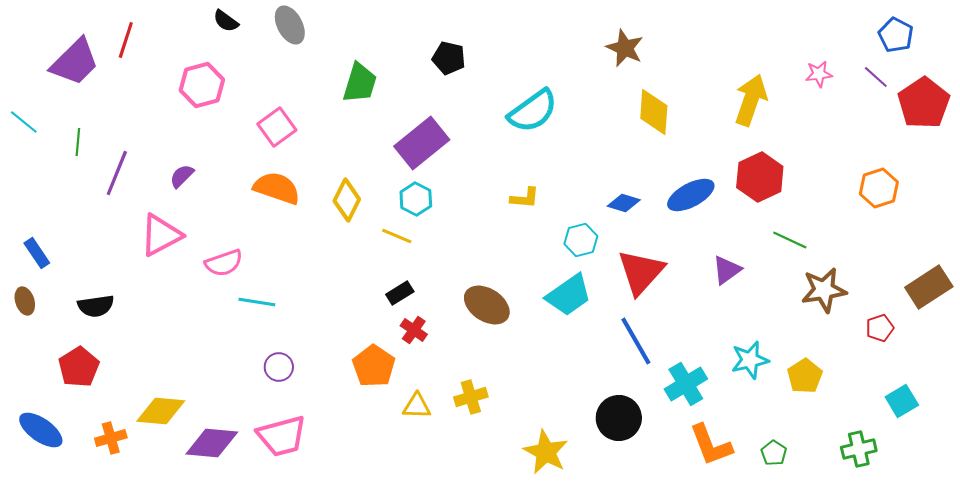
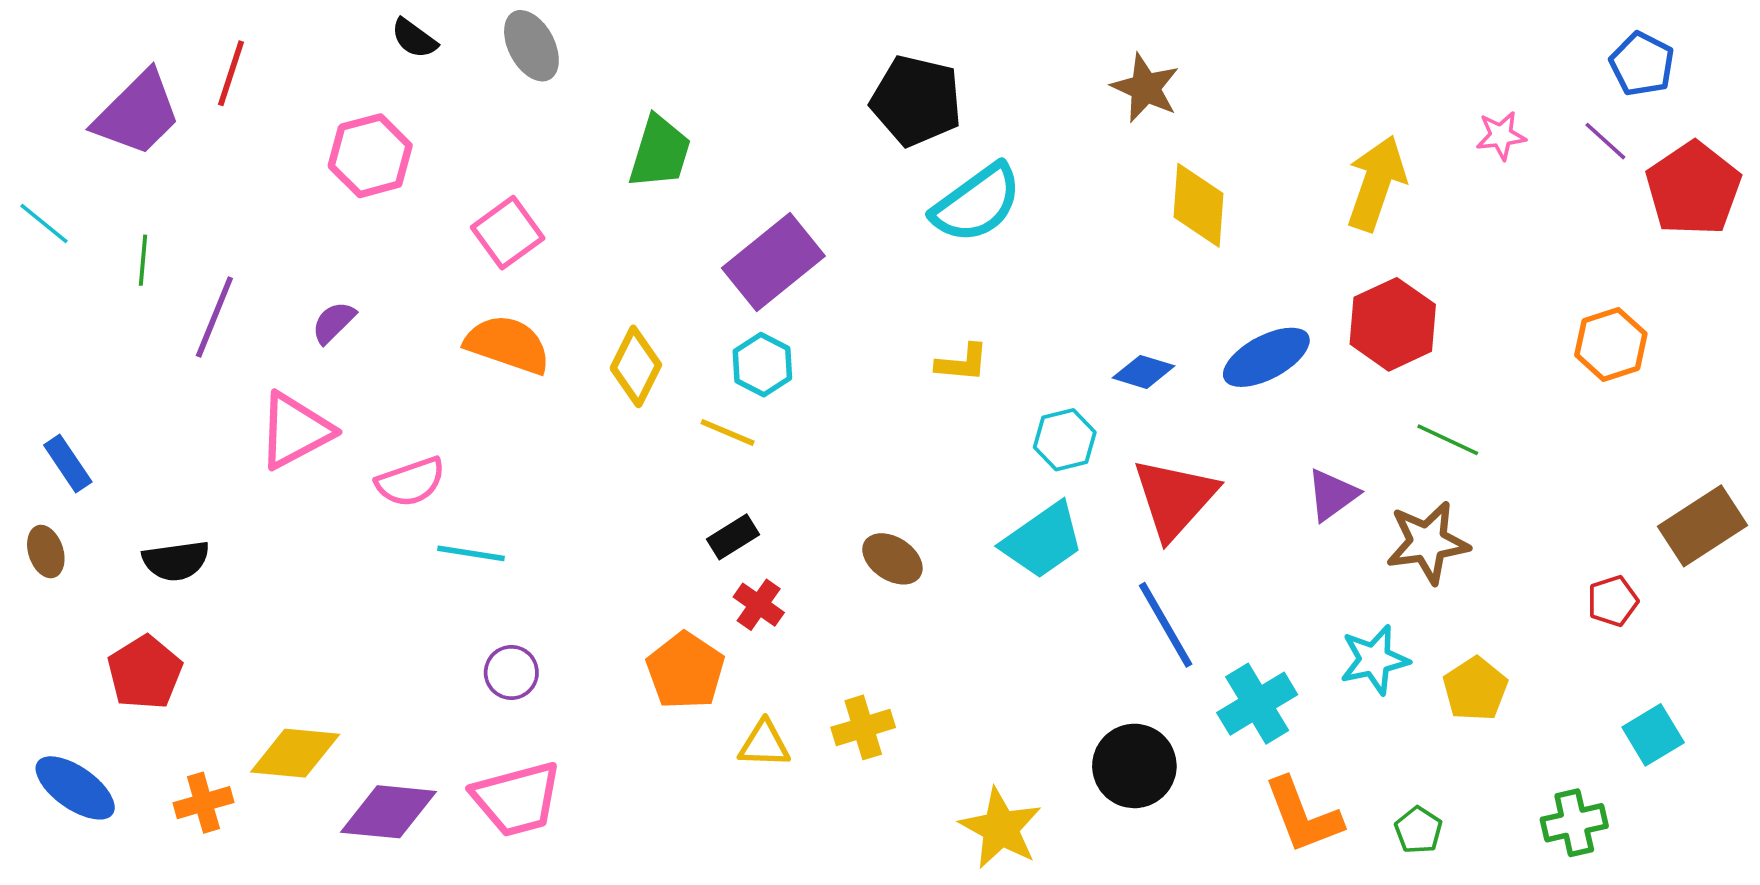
black pentagon: (449, 58) -> (916, 101), moved, size x1.5
brown star: (824, 290) -> (1428, 542), moved
brown ellipse: (487, 305) -> (892, 559), size x0.7

